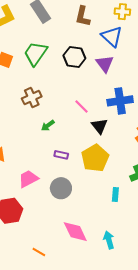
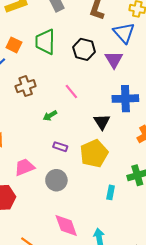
green trapezoid: (35, 53) -> (45, 42), turned -40
brown cross: (32, 97) -> (26, 86), moved
pink line: (82, 106) -> (71, 91), moved

